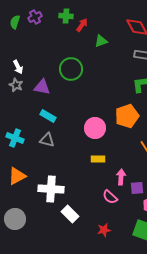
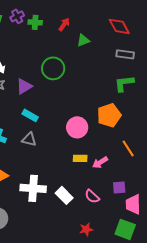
green cross: (66, 16) -> (35, 22), moved
purple triangle: (42, 87) -> (24, 86), turned -42
pink arrow: (121, 177) -> (100, 162), moved, turned -126
white rectangle: (70, 214) -> (64, 195), moved

